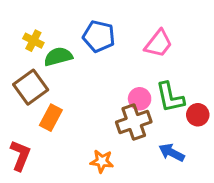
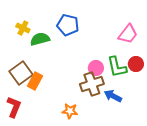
pink trapezoid: (158, 44) -> (128, 34), moved
brown square: (31, 87) -> (21, 73), moved
red circle: (198, 115) -> (136, 64), moved
blue arrow: (172, 153) -> (113, 96), moved

